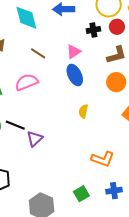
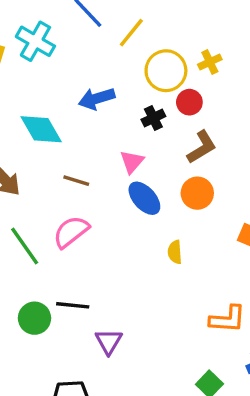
orange circle: (116, 82) -> (197, 193), moved
purple triangle: (35, 139) -> (109, 341), moved

